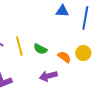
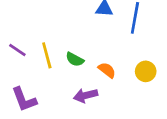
yellow circle: (83, 53) -> (146, 71), moved

